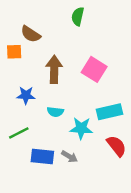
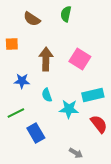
brown semicircle: (31, 34) -> (32, 19), moved
cyan semicircle: (55, 112) -> (47, 95), turned 64
blue rectangle: (42, 157) -> (36, 133), turned 54
gray arrow: (69, 157) -> (76, 153), moved

